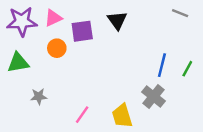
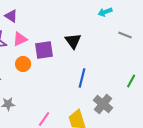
blue line: (162, 65) -> (82, 78), moved

